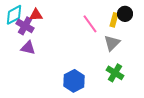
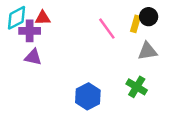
purple cross: (25, 26) -> (30, 31), turned -30
gray triangle: (112, 43) -> (147, 51), moved, turned 36

